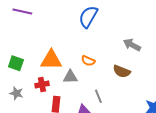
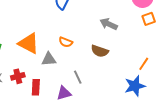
orange triangle: (51, 60) -> (29, 43), turned 30
red cross: (42, 85) -> (18, 76), moved

